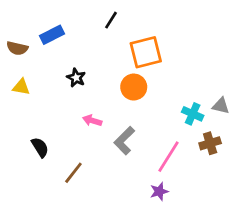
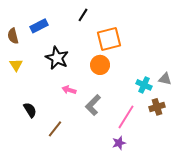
brown semicircle: (17, 48) -> (13, 36), turned 63
black star: (76, 78) -> (57, 58), size x1.6
yellow triangle: (21, 87) -> (16, 65), turned 48

